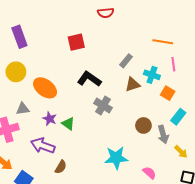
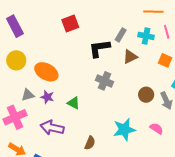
cyan cross: (152, 75) -> (146, 36), moved
black L-shape: (89, 79) -> (99, 48), moved, turned -35
purple star: (50, 119) -> (47, 97), moved
brown semicircle: (61, 167) -> (90, 143), moved
pink semicircle: (149, 173) -> (156, 128), moved

